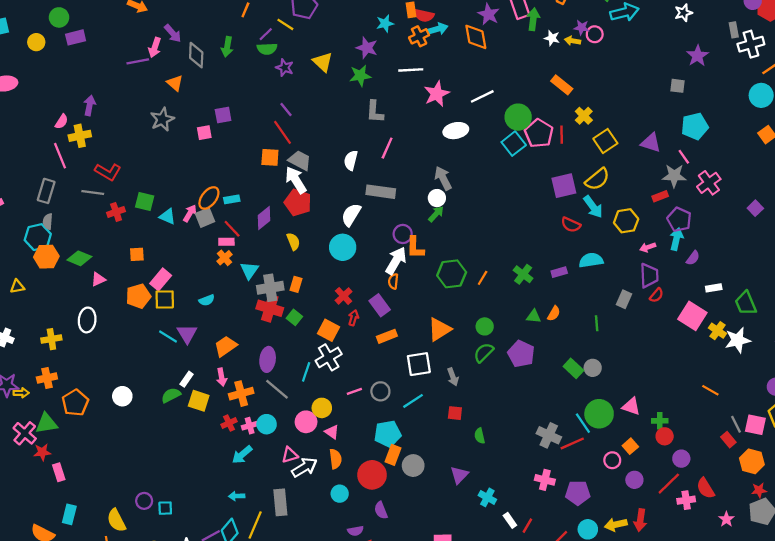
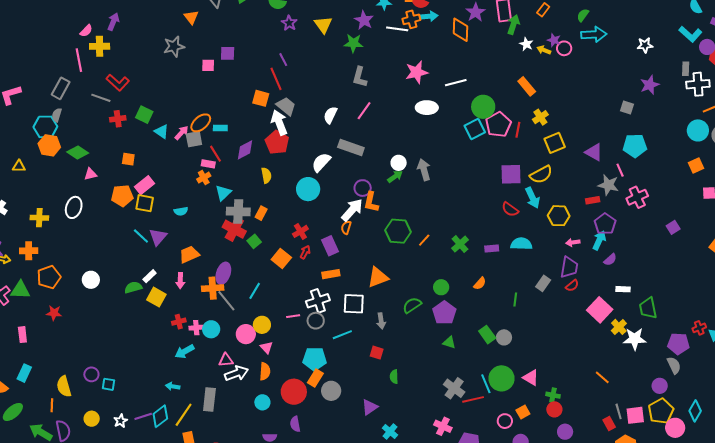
white line: (411, 70) -> (397, 29), moved
gray arrow: (443, 178) -> (424, 170), moved
green triangle: (534, 316) -> (449, 342), moved
green circle: (485, 326) -> (441, 287), moved
white cross: (329, 357) -> (318, 301), moved
orange cross: (241, 394) -> (213, 288), moved
pink square: (755, 425) -> (635, 415), turned -30
red star: (42, 452) -> (54, 313), moved

